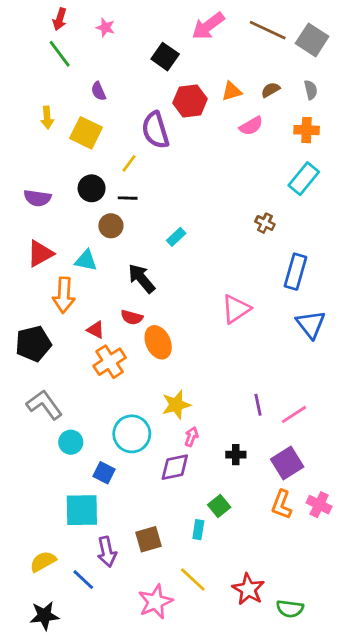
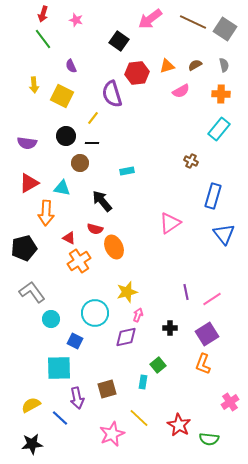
cyan rectangle: (176, 237) -> (127, 171), turned 32
pink cross: (319, 505) -> (230, 402), moved, turned 30

